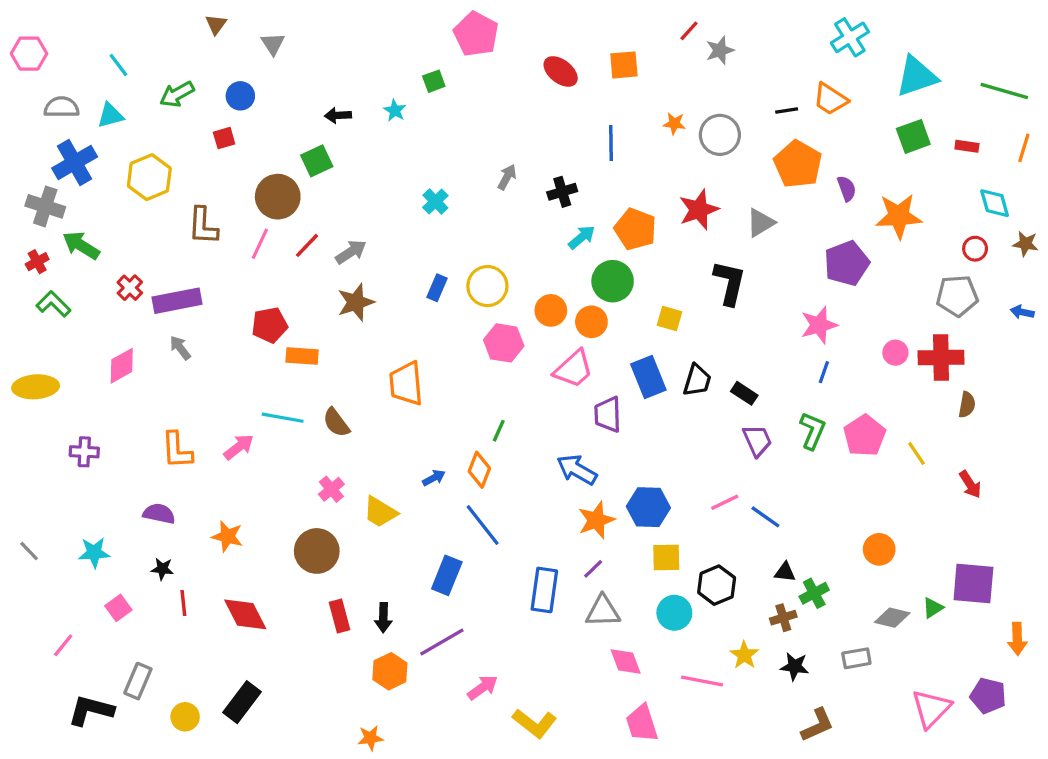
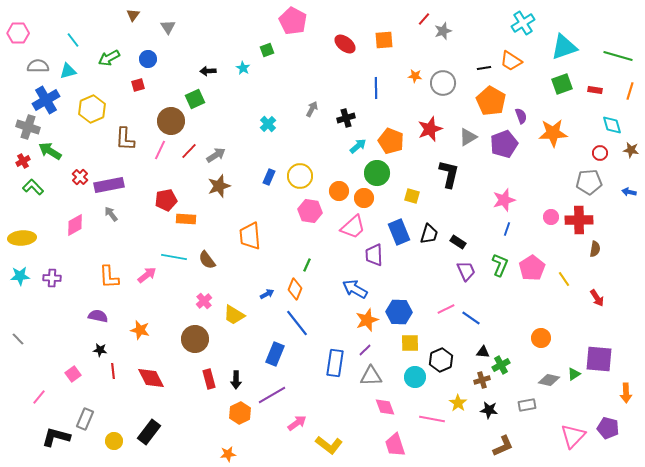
purple pentagon: (847, 263) -> (504, 144), moved
cyan star: (94, 553) -> (20, 276), moved

